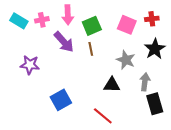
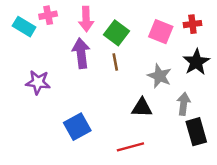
pink cross: (42, 20) -> (48, 15), moved
green square: (92, 26) -> (116, 33), turned -30
purple arrow: (64, 42) -> (81, 53), turned -145
red line: (103, 116) -> (130, 147), turned -55

